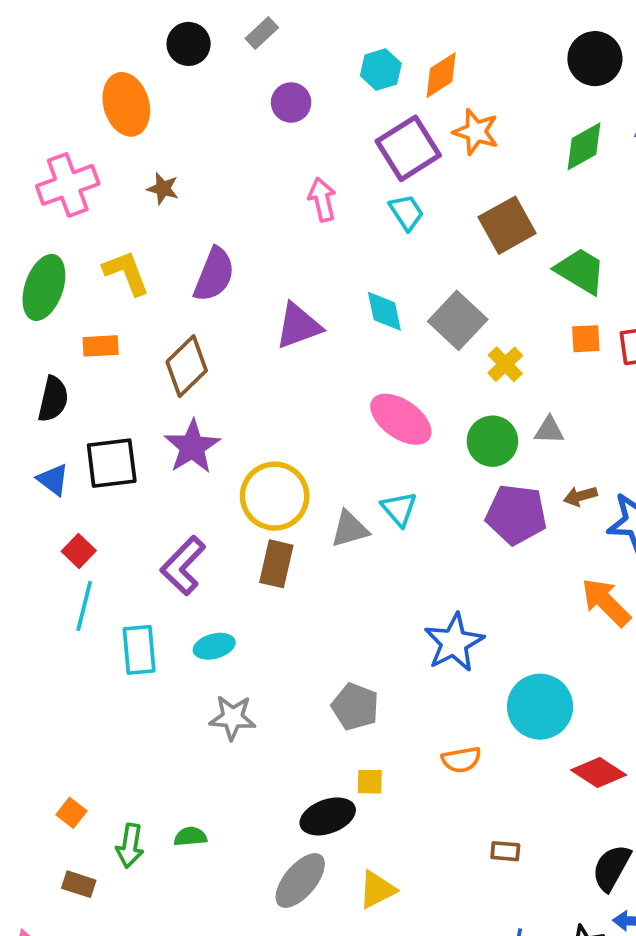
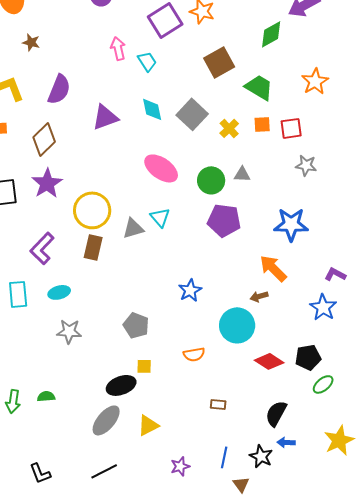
green diamond: (584, 146) -> (271, 34), moved
cyan trapezoid: (406, 212) -> (147, 61), moved
yellow cross: (505, 364) -> (229, 128), moved
brown arrow: (580, 496) -> (259, 296), moved
blue star: (454, 643) -> (190, 290), size x0.7

